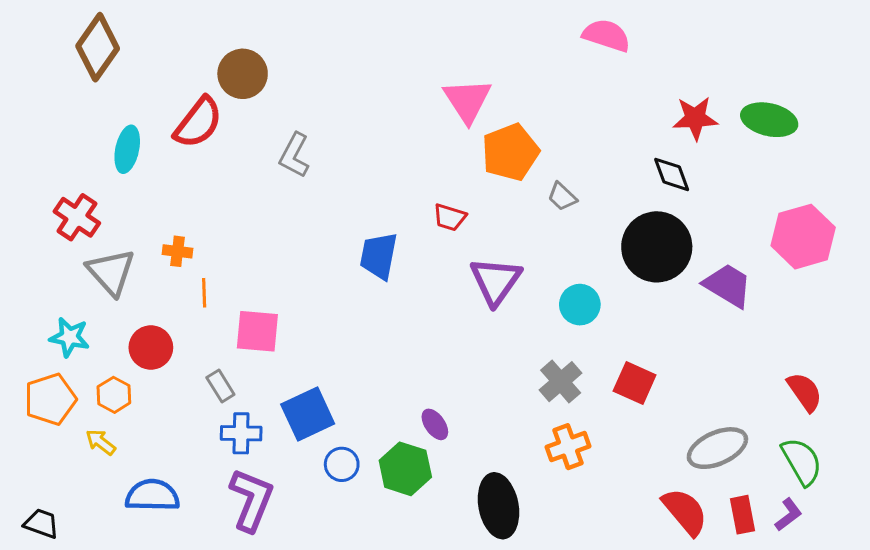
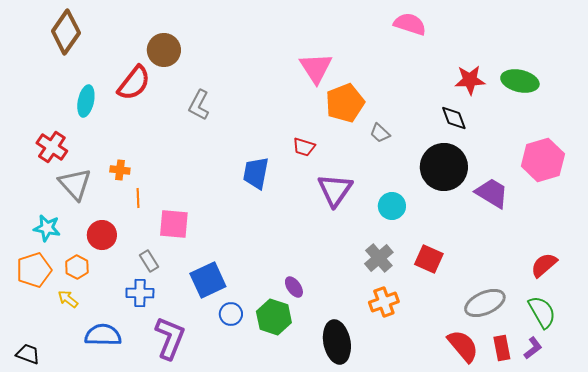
red semicircle: (805, 392) -> (544, 265), turned -96
blue cross: (241, 433) -> (140, 293), moved

